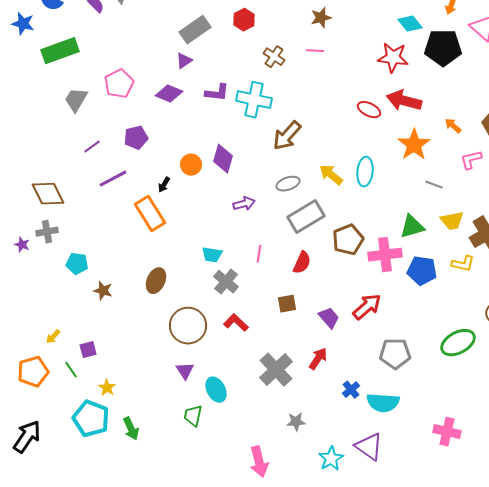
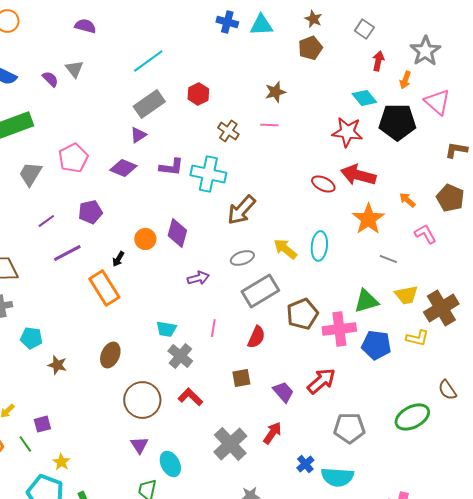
pink L-shape: (471, 160) -> (425, 234), turned 75

